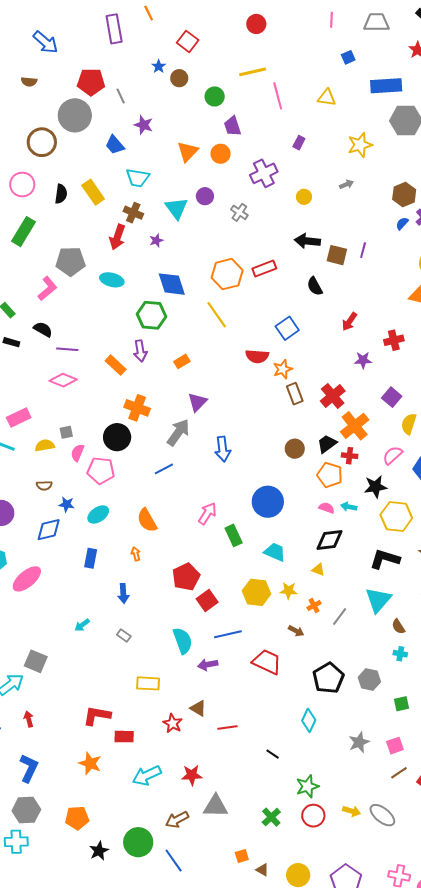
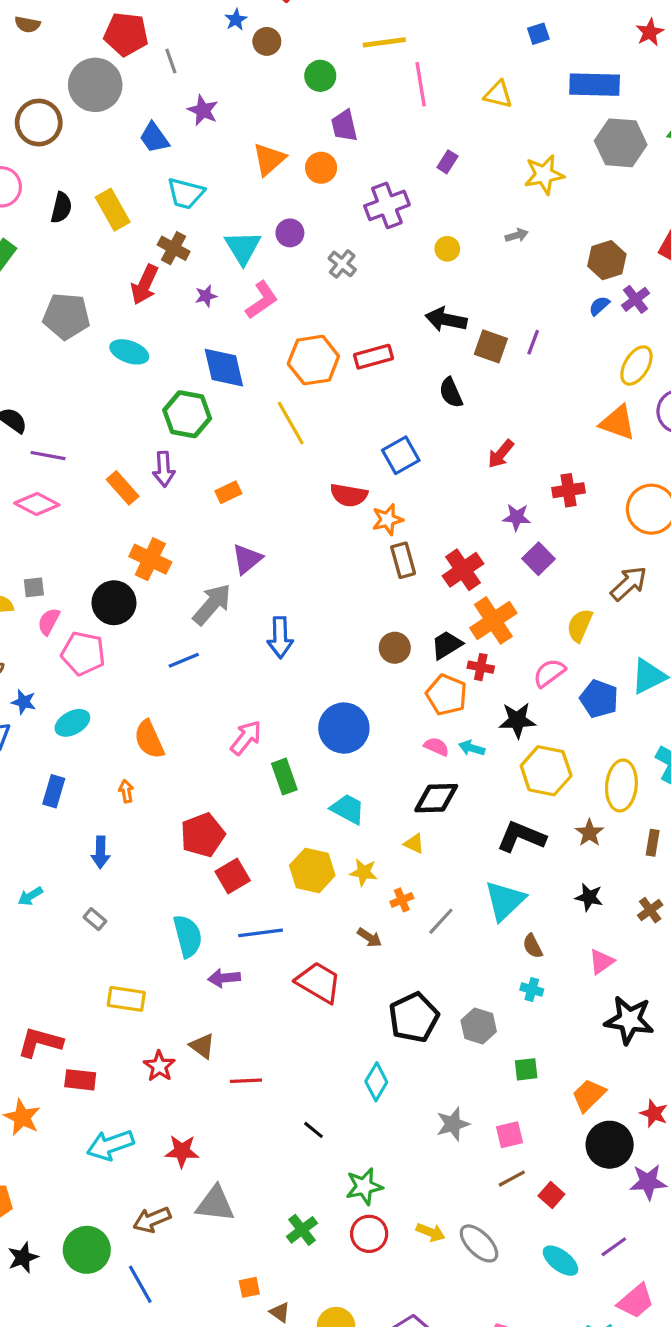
pink L-shape: (47, 289) -> (262, 300), moved
purple square: (392, 397) -> (539, 559), moved

